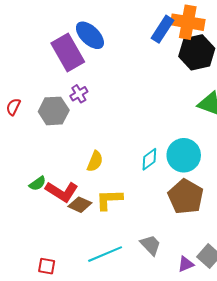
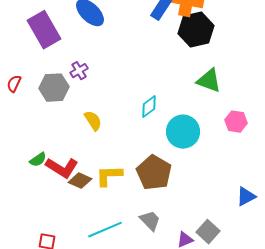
purple rectangle: (68, 52) -> (44, 30), moved
cyan diamond: (149, 159) -> (149, 107), moved
yellow semicircle: (95, 161) -> (93, 121), moved, turned -55
brown pentagon: (186, 197) -> (154, 173), moved

